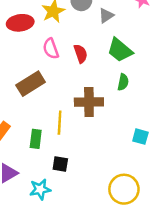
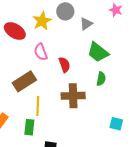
red ellipse: (20, 23) -> (15, 31), turned 40
red semicircle: (81, 54) -> (64, 65), moved
yellow line: (60, 123) -> (38, 106), moved

